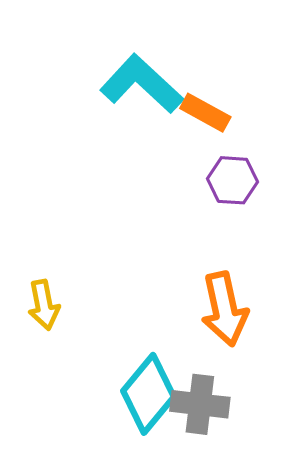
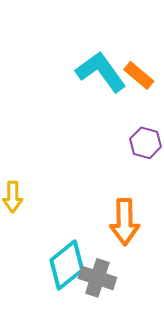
orange rectangle: (205, 113) -> (139, 75), moved

